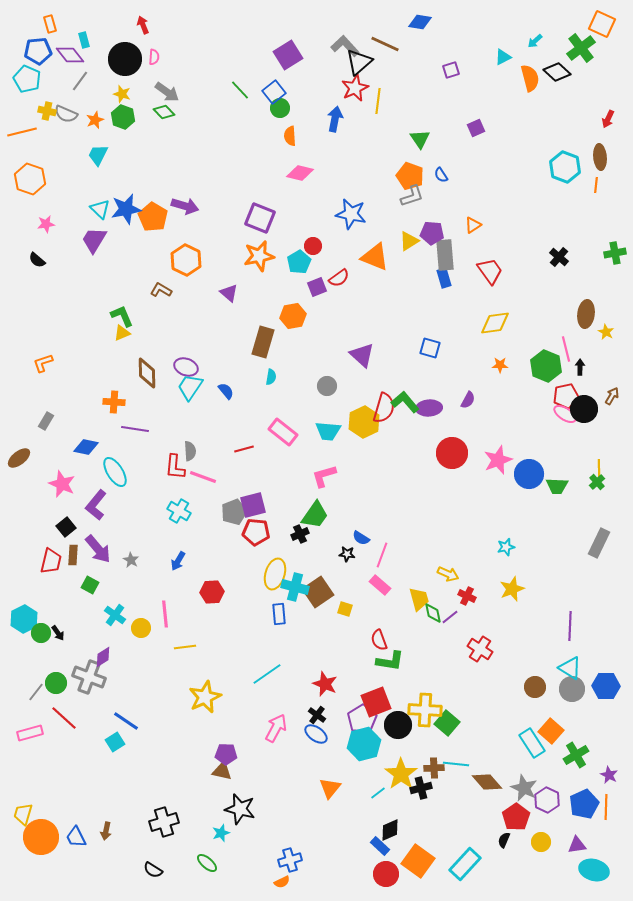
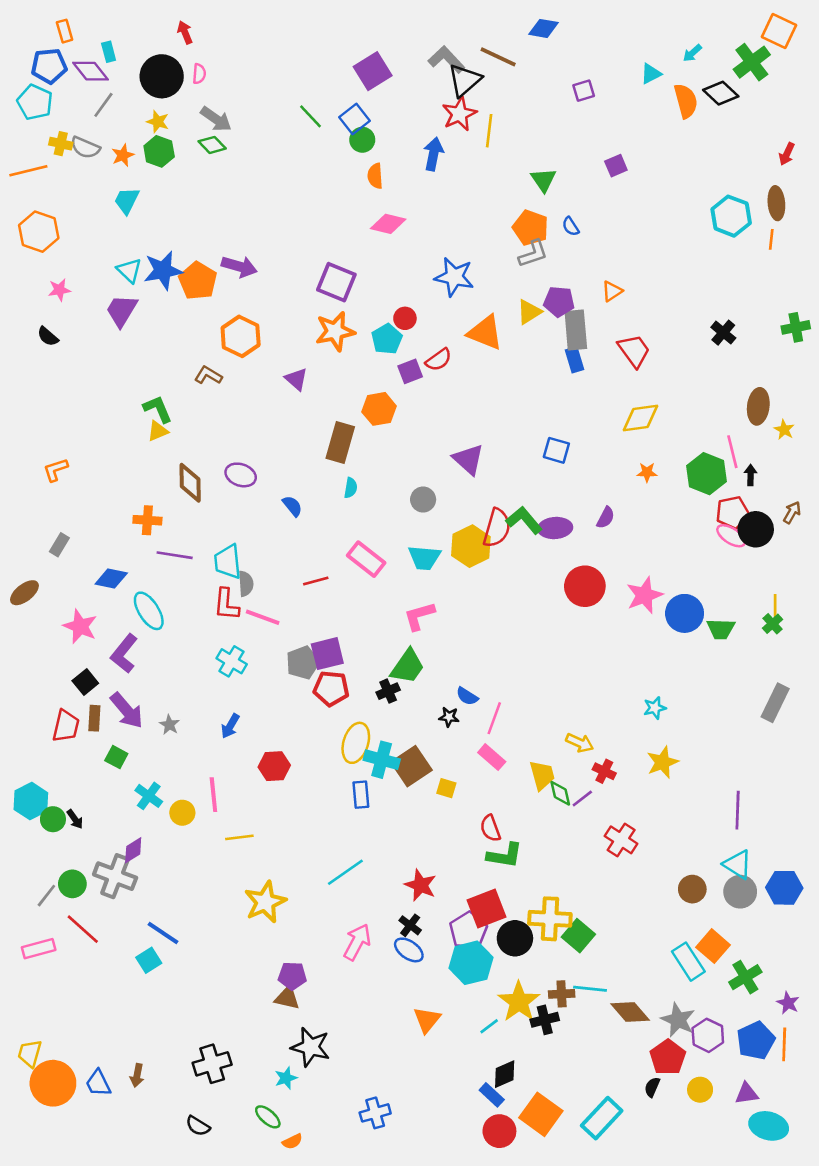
cyan trapezoid: (190, 387) -> (228, 562), moved, turned -40
orange semicircle: (282, 882) -> (292, 1141), moved

